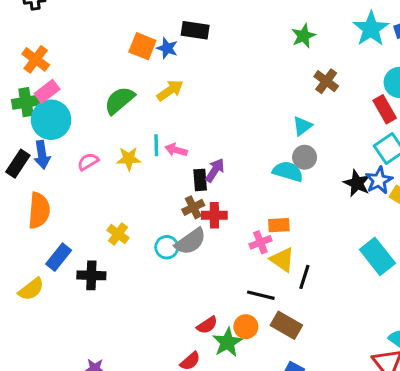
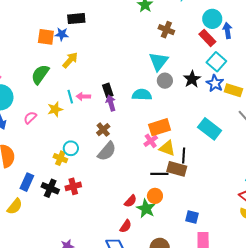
cyan triangle: (302, 126) -> (159, 61), size x1.5
purple arrow: (215, 170) -> (111, 103), turned -35
cyan semicircle: (288, 171) -> (142, 95), moved
black rectangle: (200, 180) -> (108, 90), moved
black star: (357, 183) -> (192, 79), moved, turned 30
red cross: (214, 215) -> (73, 186), moved
orange rectangle: (279, 225) -> (160, 127), size x1.5
cyan circle: (167, 247) -> (71, 148), moved
cyan rectangle: (377, 256) -> (210, 129), moved
black cross: (91, 275) -> (50, 188), turned 36
brown rectangle: (286, 325) -> (177, 169), moved

